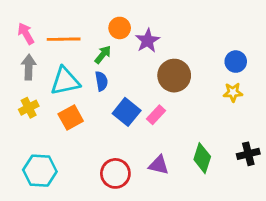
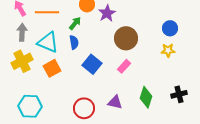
cyan triangle: (65, 81) -> (48, 42), turned 35
yellow cross: (29, 108) -> (22, 61), size x1.5
pink rectangle: (156, 115) -> (124, 66), moved

